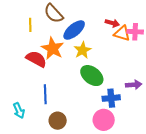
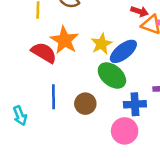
blue ellipse: (74, 30) -> (123, 51), moved
brown circle: (58, 121) -> (85, 104), moved

